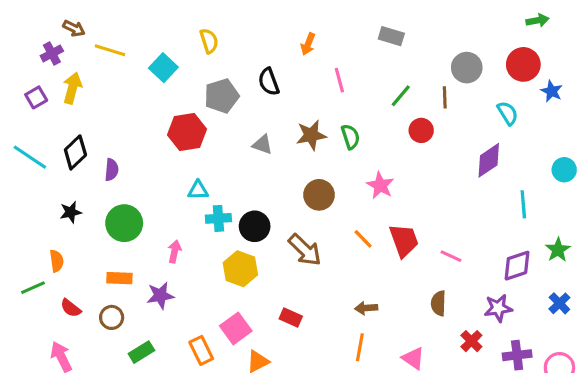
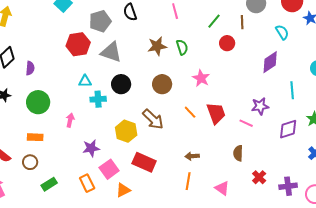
gray triangle: (262, 145) -> (111, 52), moved, size x1.6
black circle: (255, 226) -> (121, 84), moved
yellow hexagon: (240, 269) -> (126, 131), moved
purple star: (160, 295) -> (91, 148), moved
purple star: (498, 308) -> (260, 106), moved
red rectangle: (291, 317) -> (144, 162), size x1.6

